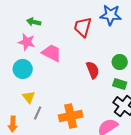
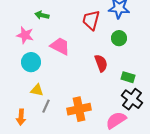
pink star: (27, 42) -> (25, 35), moved
green circle: (120, 62) -> (119, 38), moved
yellow triangle: (29, 97) -> (37, 90), turned -40

